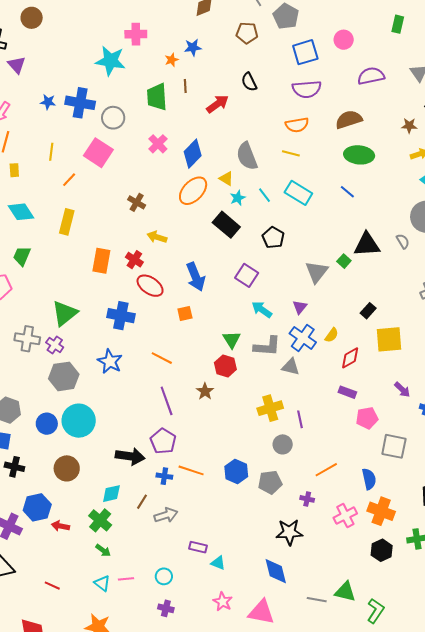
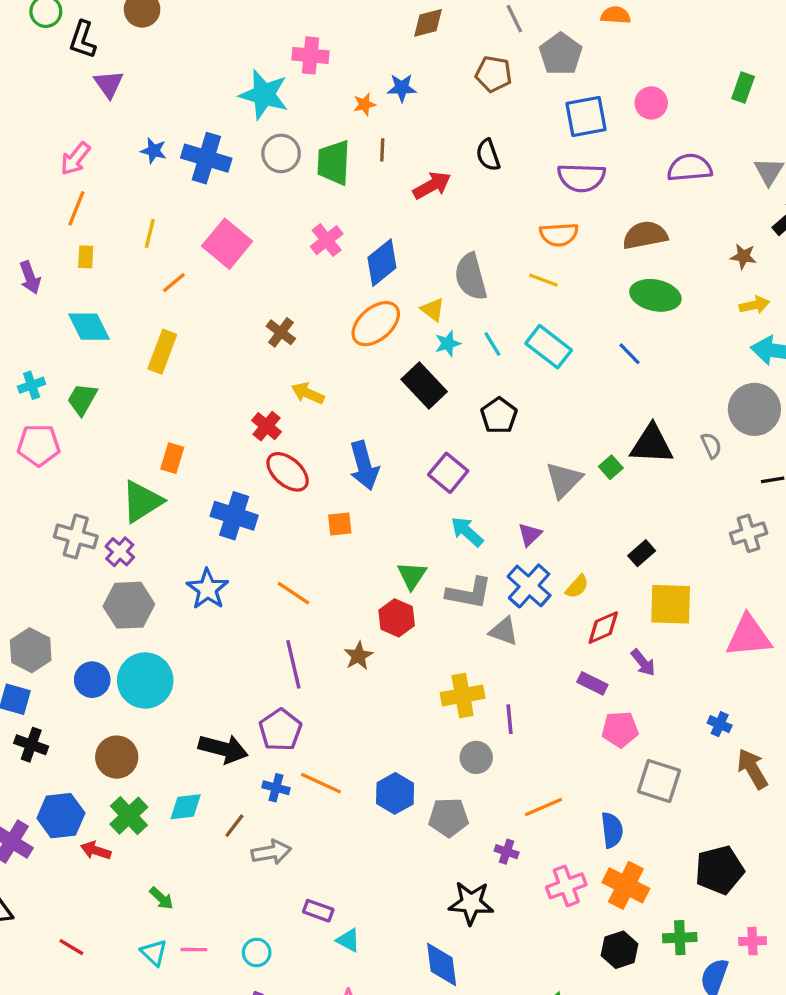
gray circle: (113, 118) -> (281, 153), moved
orange rectangle: (101, 261) -> (172, 458), moved, size x0.7
purple arrow: (402, 390) -> (643, 663), moved
green cross: (100, 520) -> (129, 816), moved

